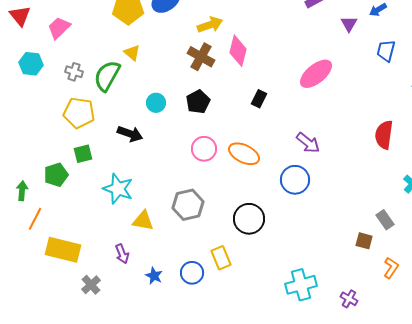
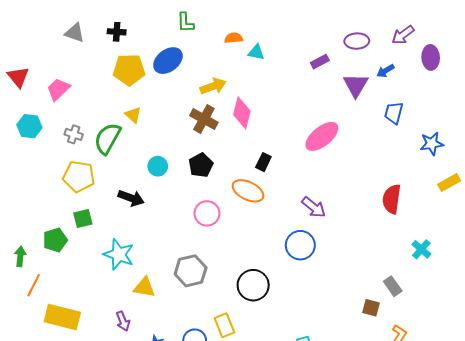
purple triangle: (349, 24) -> (356, 85), size x1.5
orange ellipse: (244, 154) -> (248, 191), moved

